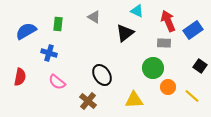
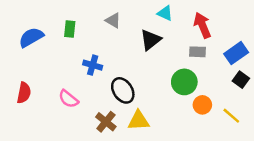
blue rectangle: (193, 30) -> (236, 53), moved
blue cross: (49, 53) -> (93, 65), moved
yellow triangle: (134, 100) -> (138, 121), moved

